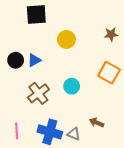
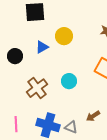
blue triangle: (34, 60) -> (42, 47), moved
brown arrow: (97, 123) -> (93, 116), turned -56

